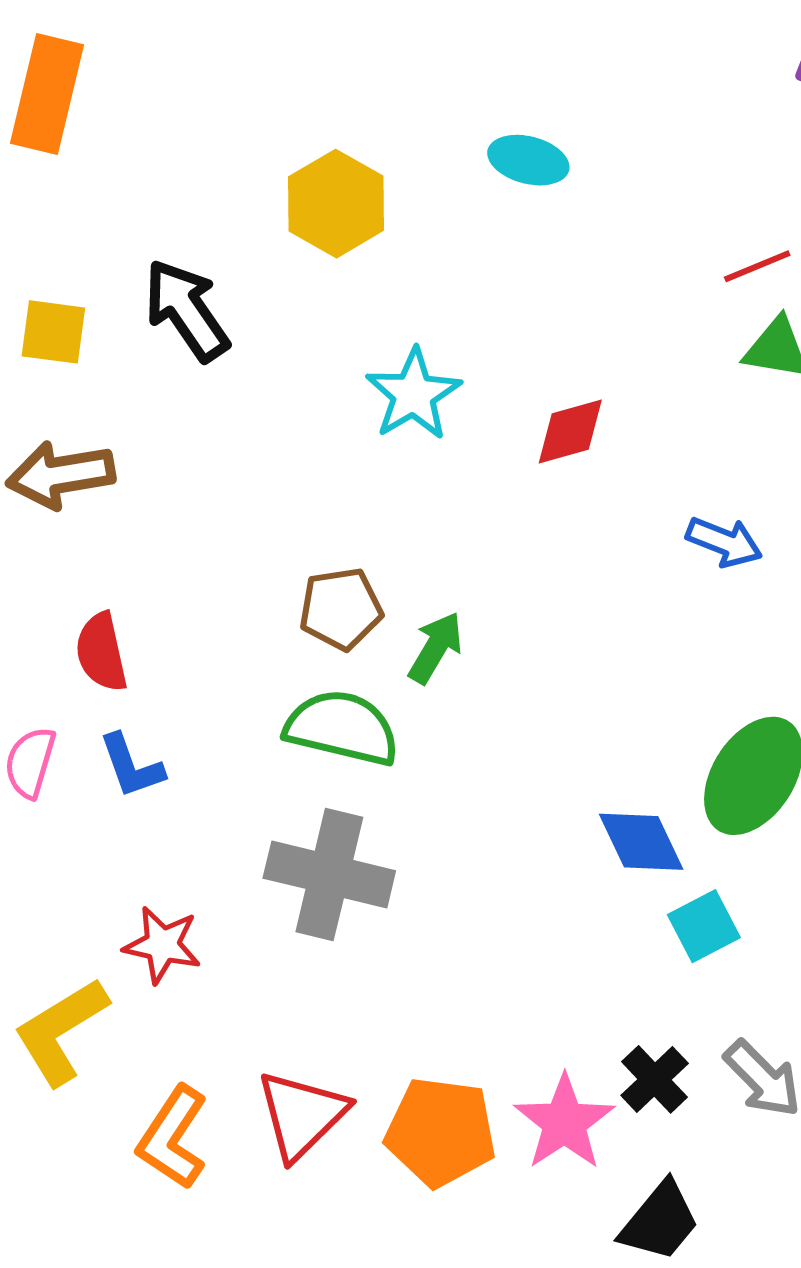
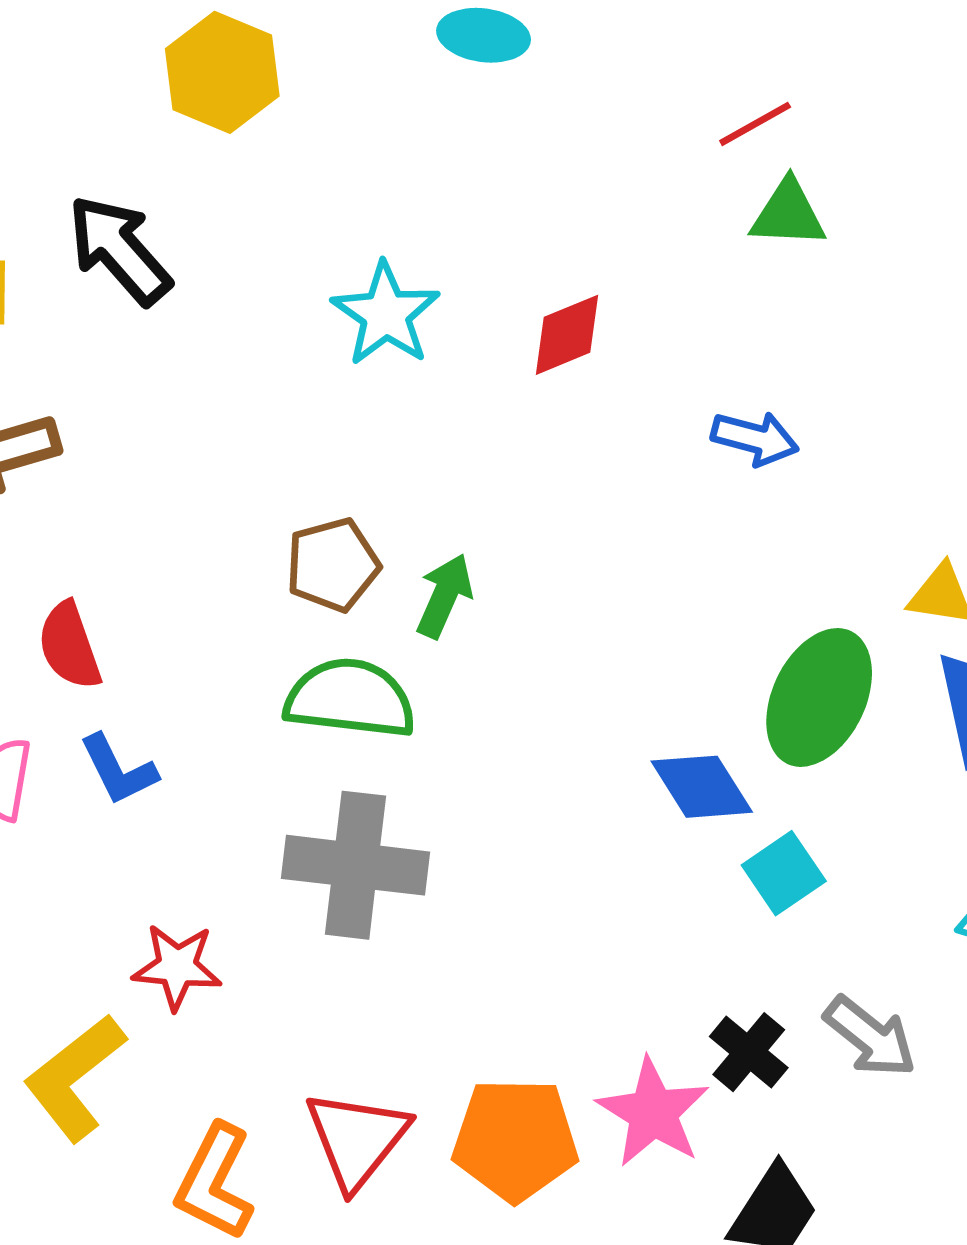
yellow hexagon: (336, 204) -> (222, 72), moved

